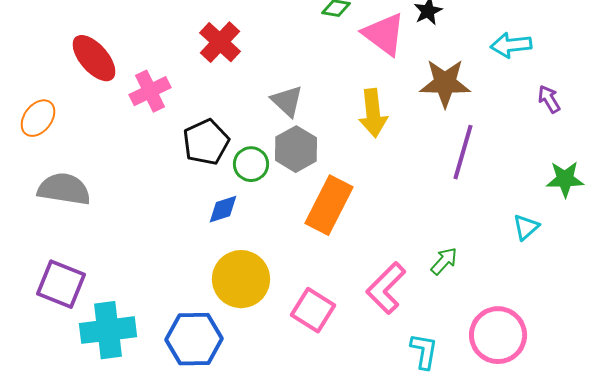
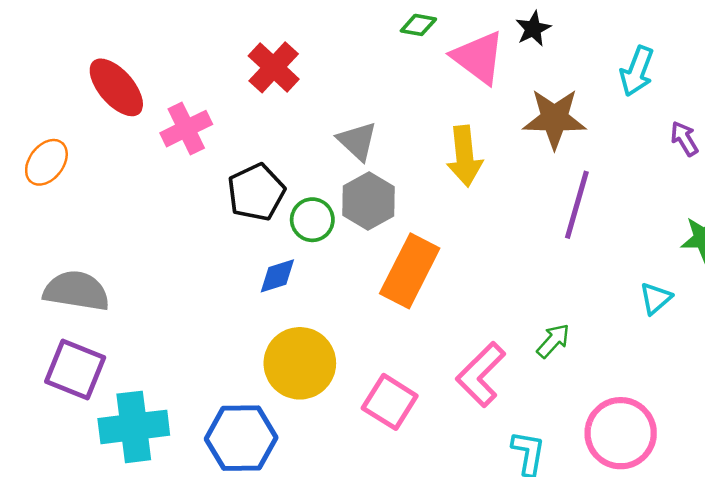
cyan arrow: (511, 45) -> (637, 71), turned -63
gray semicircle: (64, 189) -> (76, 291), moved

